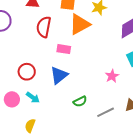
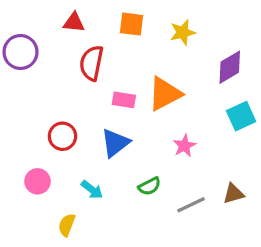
orange triangle: (80, 24) -> (165, 94), moved
pink star: (112, 76) -> (184, 146), moved
cyan arrow: (33, 97) -> (92, 190), moved

